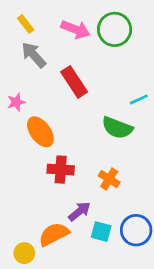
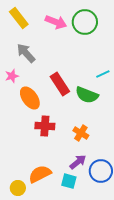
yellow rectangle: (26, 24) -> (19, 18), size x1.5
gray arrow: (34, 55) -> (26, 53), moved
red rectangle: (74, 82) -> (60, 84), moved
purple arrow: (80, 211) -> (78, 162), moved
cyan square: (101, 232) -> (69, 181), moved

